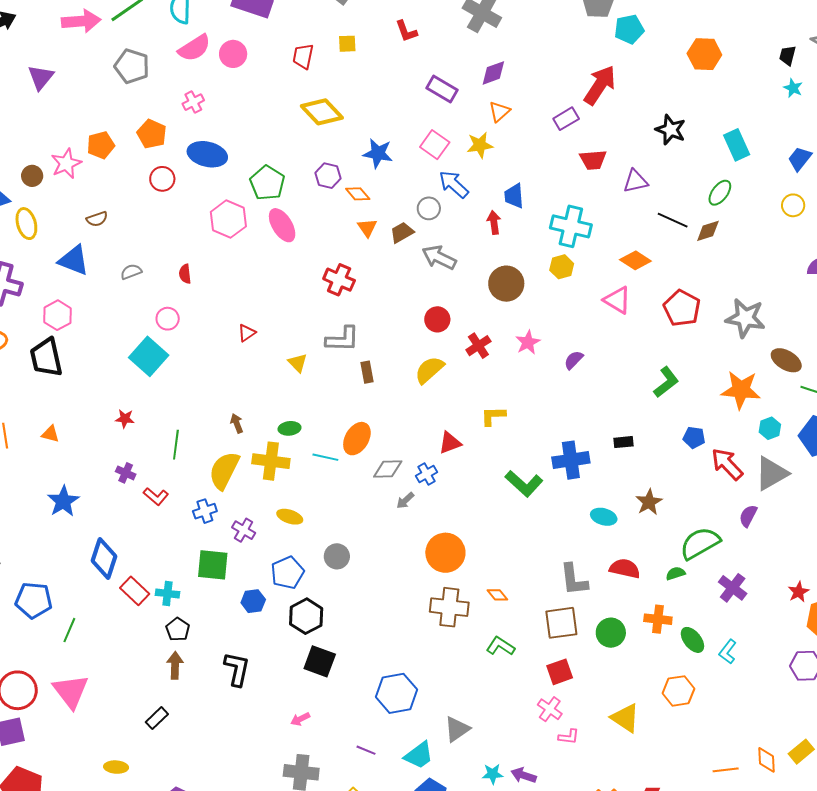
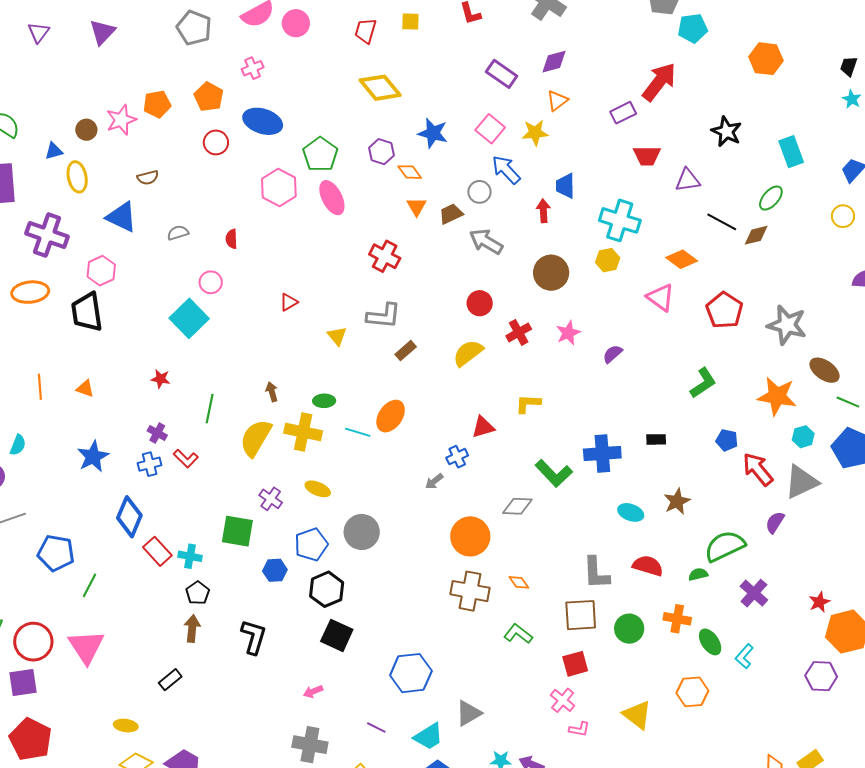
brown rectangle: (367, 372) -> (406, 351), turned 55
gray diamond: (388, 469) -> (517, 506), moved
blue cross: (205, 511) -> (150, 464), moved
gray circle: (337, 556) -> (362, 532), size x1.4

